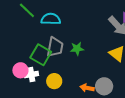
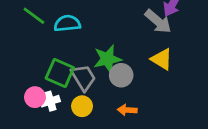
gray trapezoid: (55, 47) -> (83, 78), moved, turned -35
green star: (77, 49) -> (107, 59), size x1.5
gray circle: (104, 86) -> (121, 75), moved

